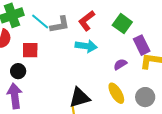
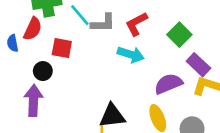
purple rectangle: (142, 45) -> (198, 65), turned -30
purple semicircle: (120, 64) -> (168, 84), size x1.6

